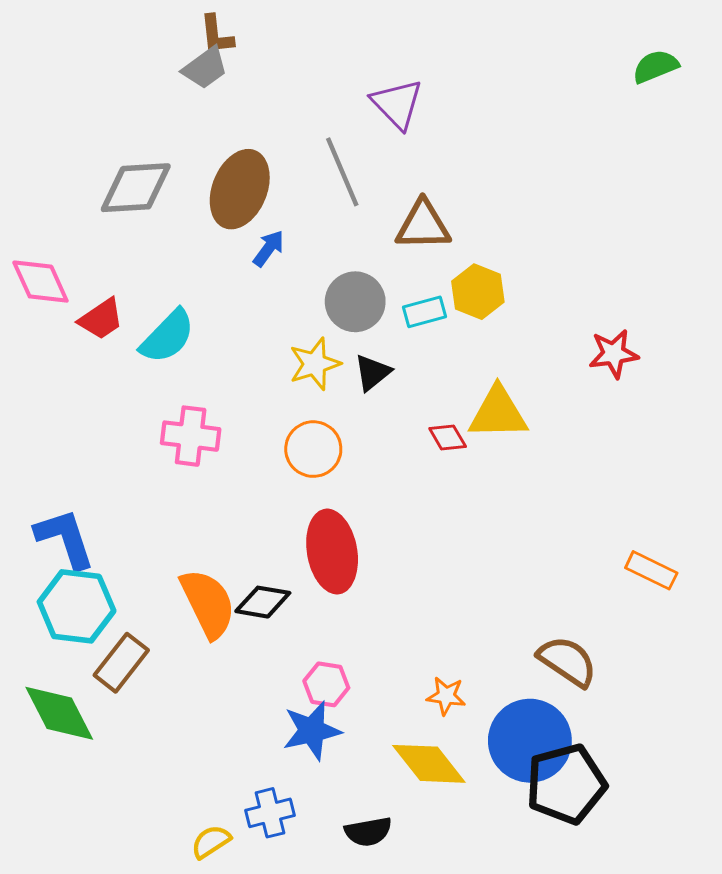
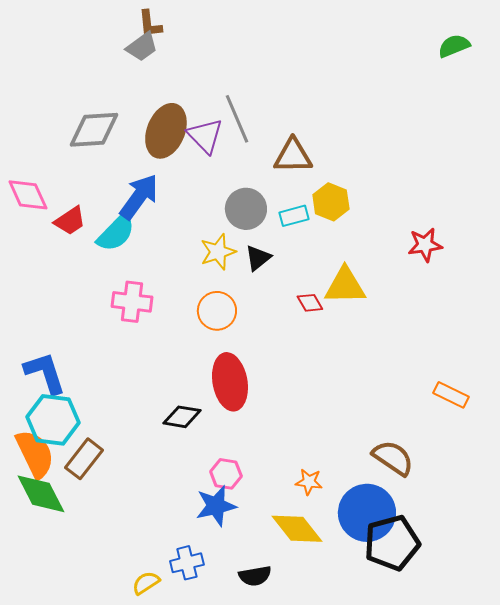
purple triangle: (397, 104) -> (205, 136), moved
blue arrow: (269, 248) -> (139, 197), moved, size x1.8
orange semicircle: (208, 604) -> (35, 454), moved

